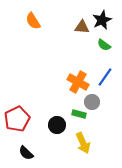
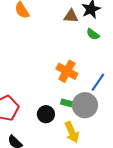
blue line: (105, 77) -> (98, 82), moved
gray circle: (92, 102) -> (85, 105), moved, size x1.6

